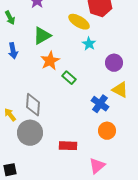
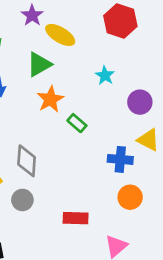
yellow ellipse: (79, 22) -> (60, 35), moved
blue cross: (100, 104) -> (120, 159), turned -30
gray circle: (30, 133) -> (22, 200), size x0.6

